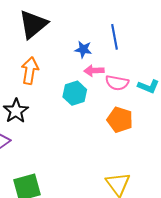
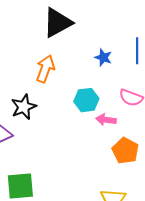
pink arrow: (94, 71) -> (106, 120), moved
orange pentagon: (120, 120) -> (125, 151), moved

